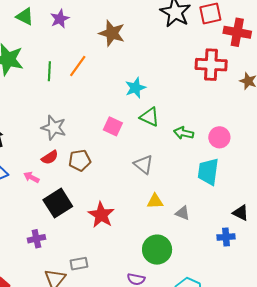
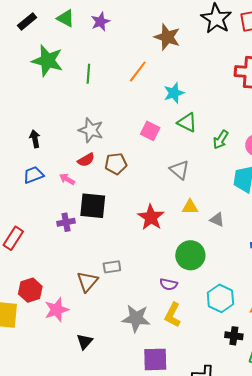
brown star: (112, 33) -> (167, 37), moved
orange line: (78, 66) -> (138, 71), moved
green arrow: (184, 133) -> (221, 140), turned -72
black square: (58, 203) -> (93, 206), turned 36
red star: (101, 215) -> (151, 217), moved
purple cross: (36, 239) -> (66, 222), moved

